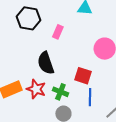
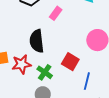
red star: (36, 89) -> (22, 64), turned 30
blue line: (90, 97) -> (87, 81), moved

